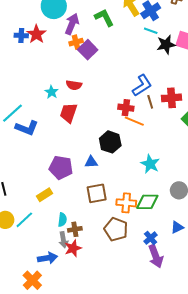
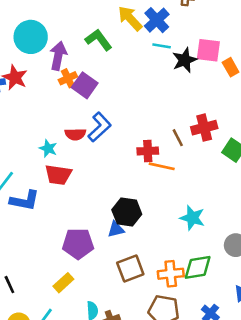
blue L-shape: (142, 85) -> (100, 127), moved
red trapezoid: (69, 113) -> (58, 175), moved, turned -90
black hexagon: (110, 142) -> (127, 212), moved

